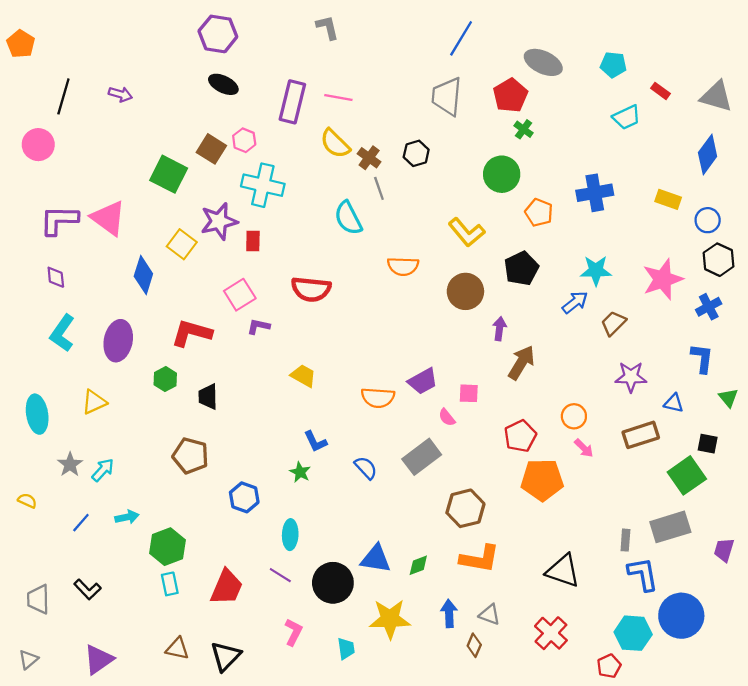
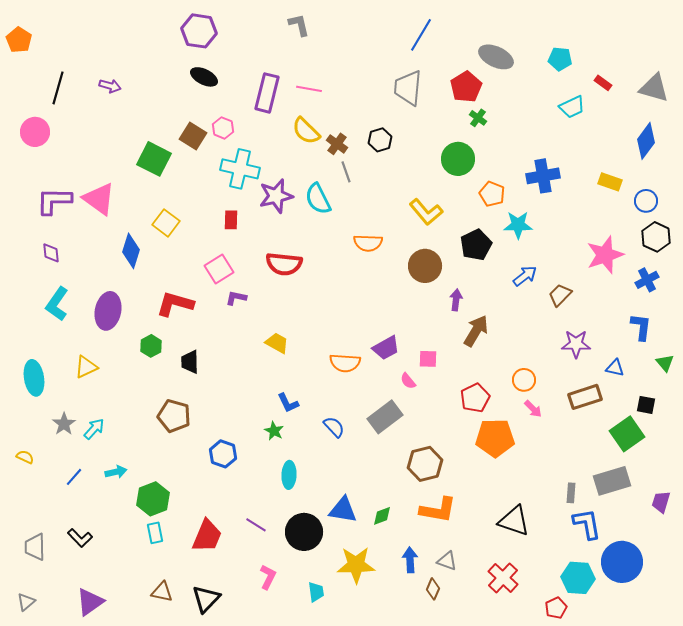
purple star: (219, 221) -> (276, 196), moved
cyan star: (596, 271) -> (518, 225), moved
cyan ellipse: (290, 535) -> (289, 475), moved

